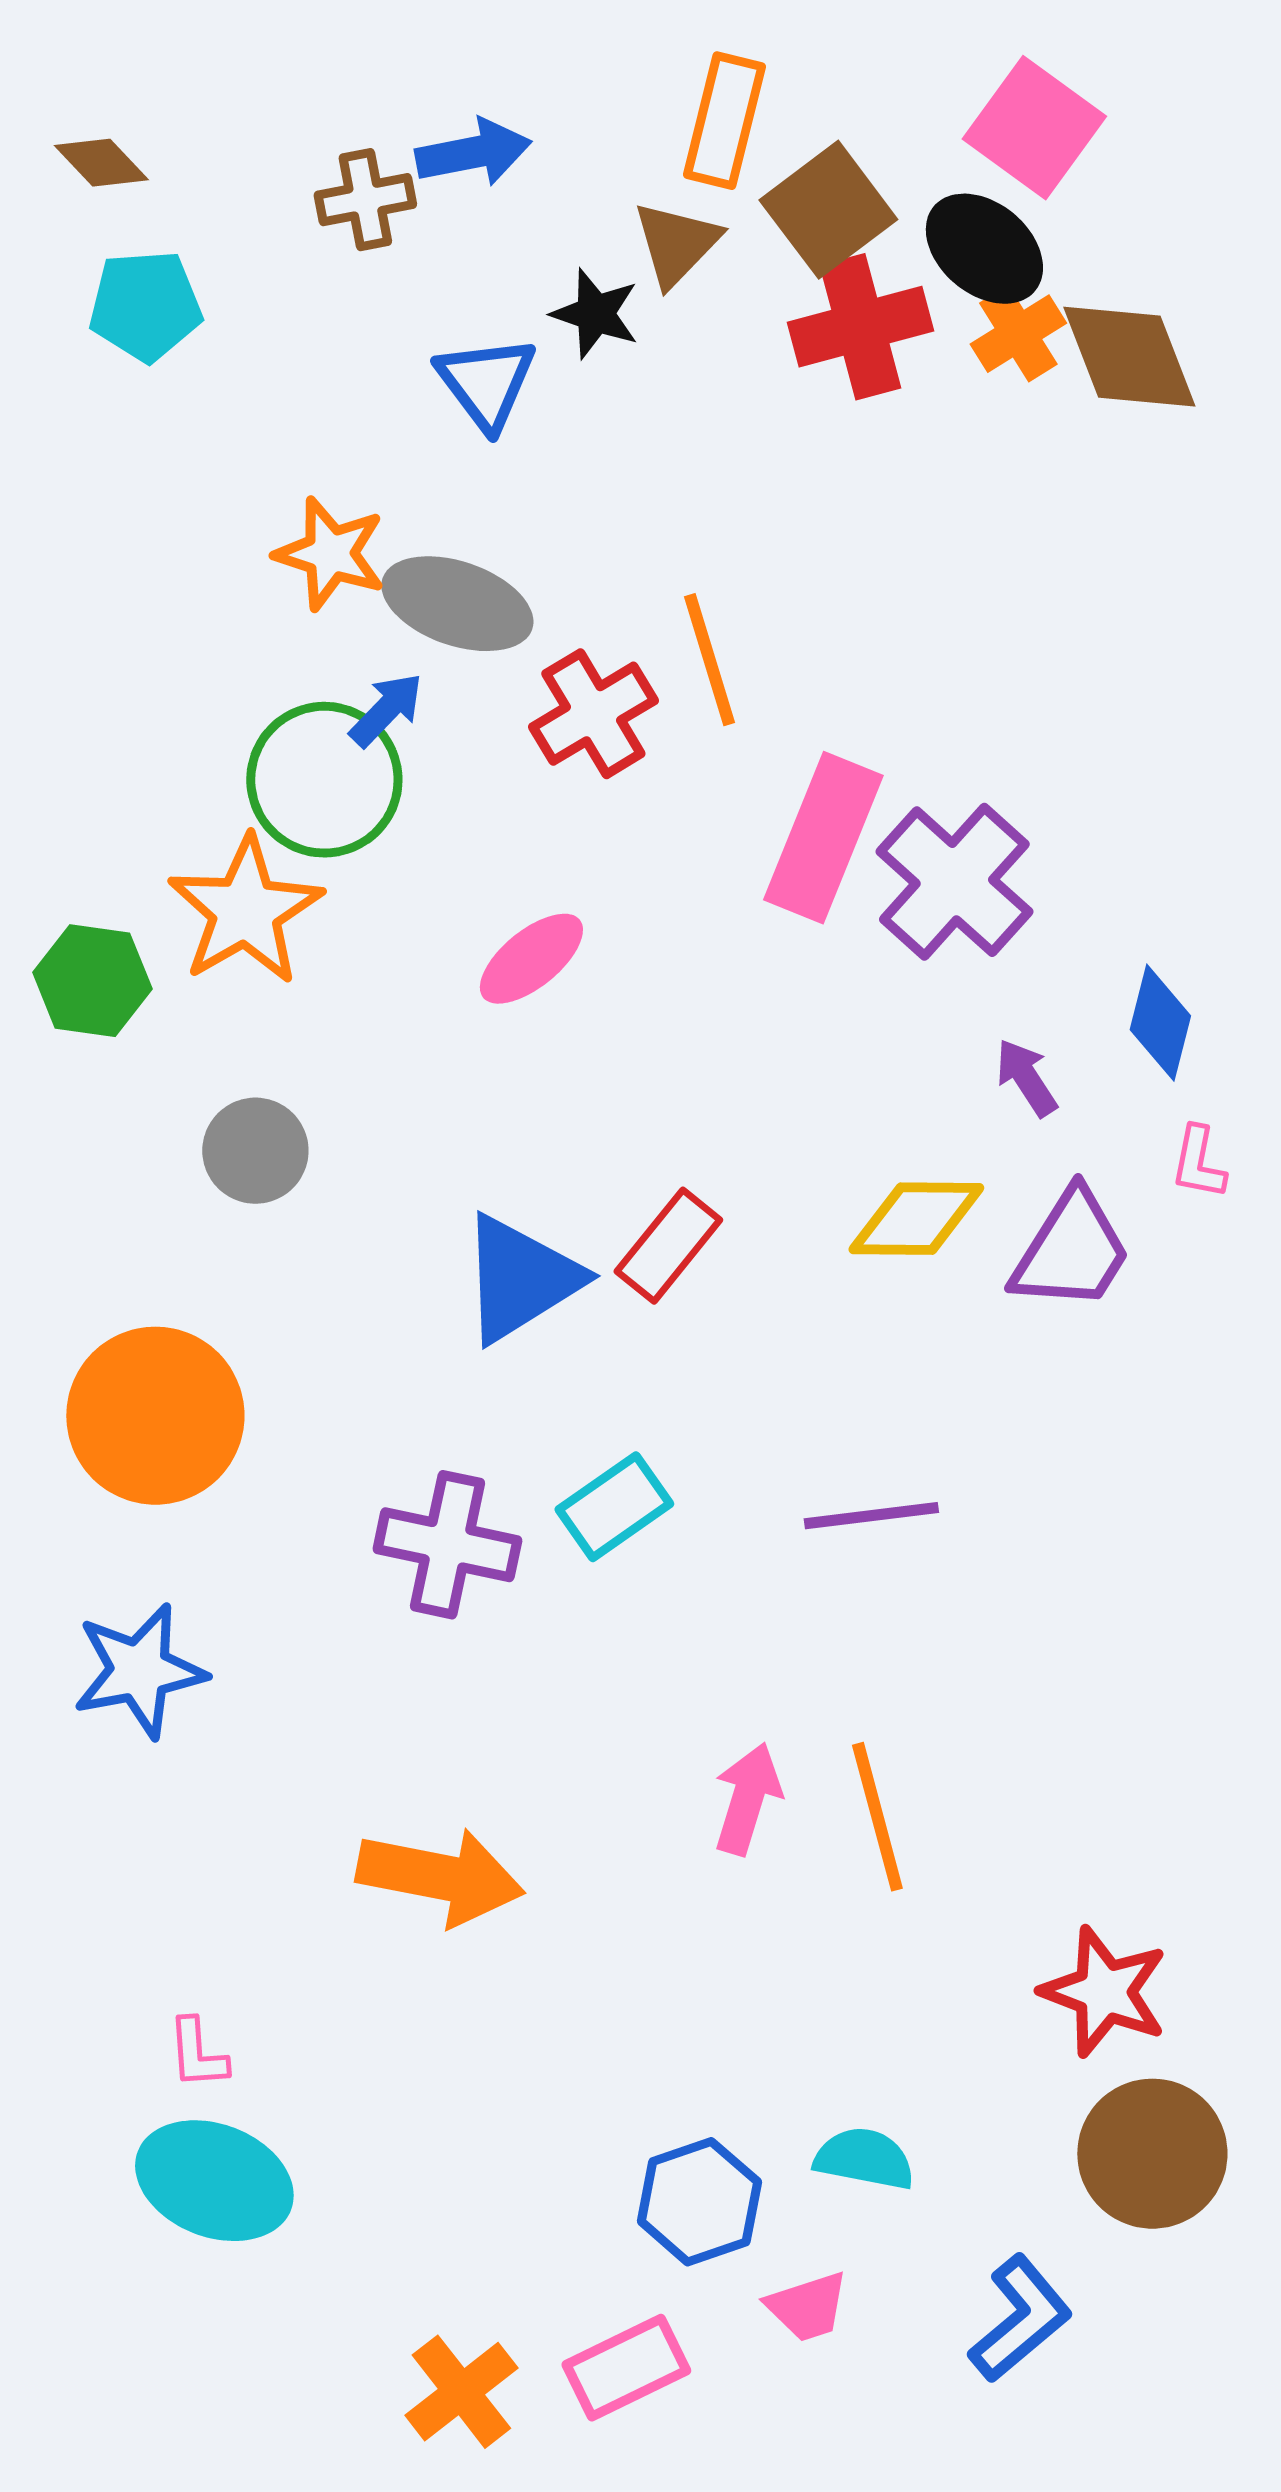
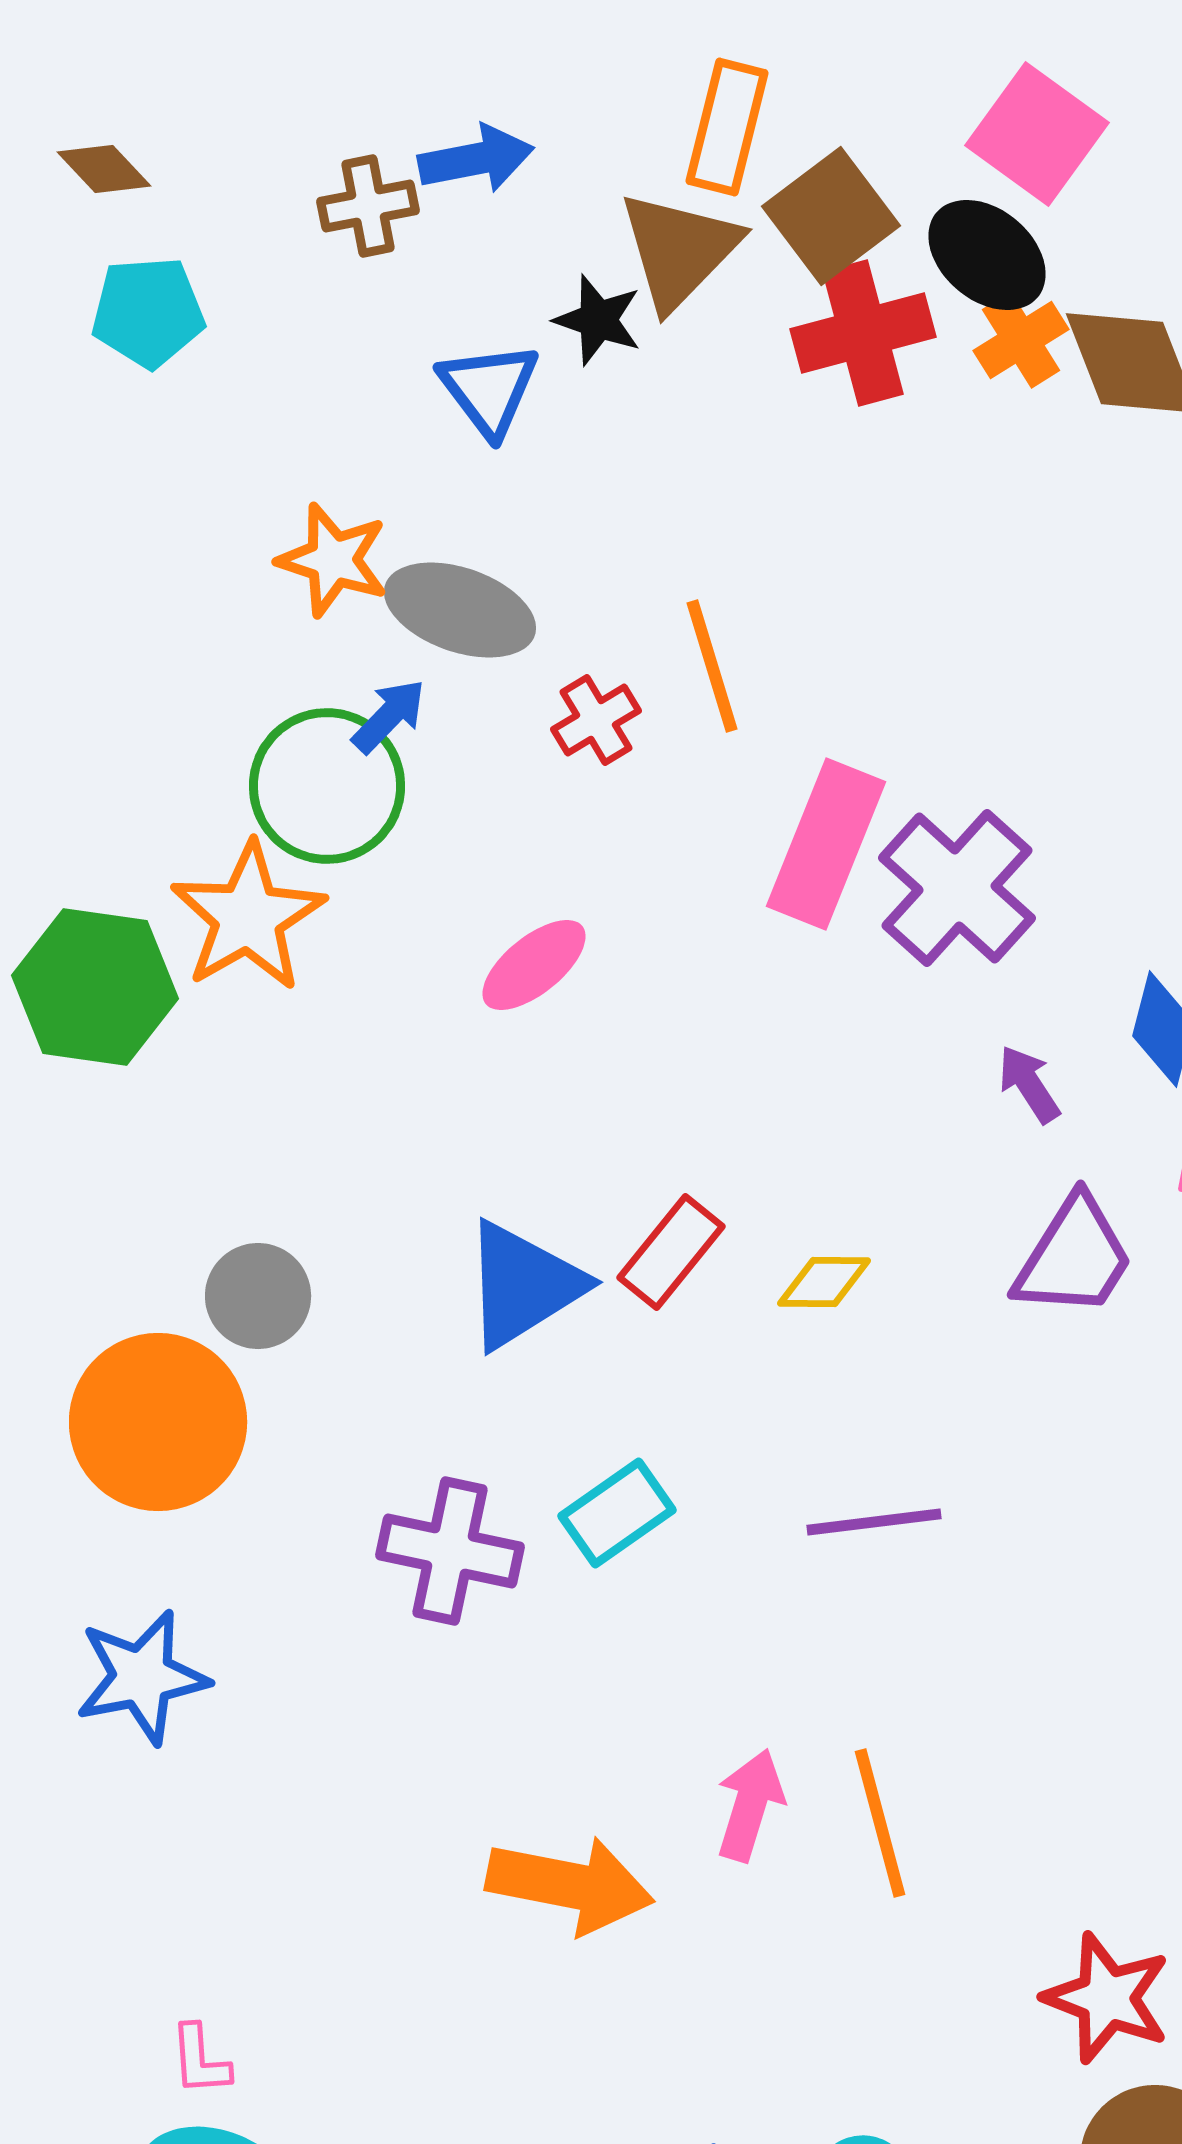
brown triangle: (676, 244) -> (679, 250), size x1.4
red cross: (593, 714) -> (596, 720), size x0.7
green hexagon: (92, 981) -> (95, 987), size x1.4
gray circle: (255, 1151) -> (258, 1296), moved
yellow diamond: (916, 1219) -> (824, 1282), moved, size x0.7
orange arrow: (440, 1877) -> (570, 1885), moved

